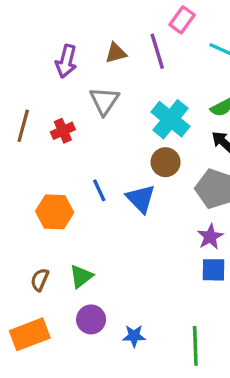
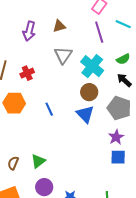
purple line: (157, 51) -> (99, 32), moved
gray triangle: (104, 101) -> (63, 55), moved
blue triangle: (141, 199) -> (85, 114), moved
orange hexagon: (55, 212) -> (14, 103), moved

